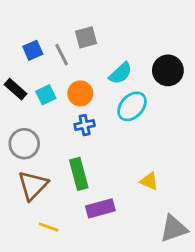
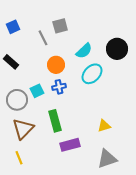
blue square: (33, 50) -> (13, 27), moved
cyan square: (46, 95) -> (37, 91), moved
yellow triangle: (149, 181) -> (104, 126), turned -40
yellow line: (49, 227) -> (19, 158), moved, turned 48
gray triangle: (174, 229) -> (107, 159), moved

